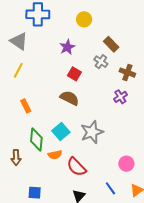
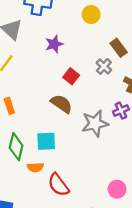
purple star: (67, 47) -> (54, 44), moved
cyan square: (61, 131) -> (46, 141), turned 30
gray star: (92, 132) -> (95, 123), moved

